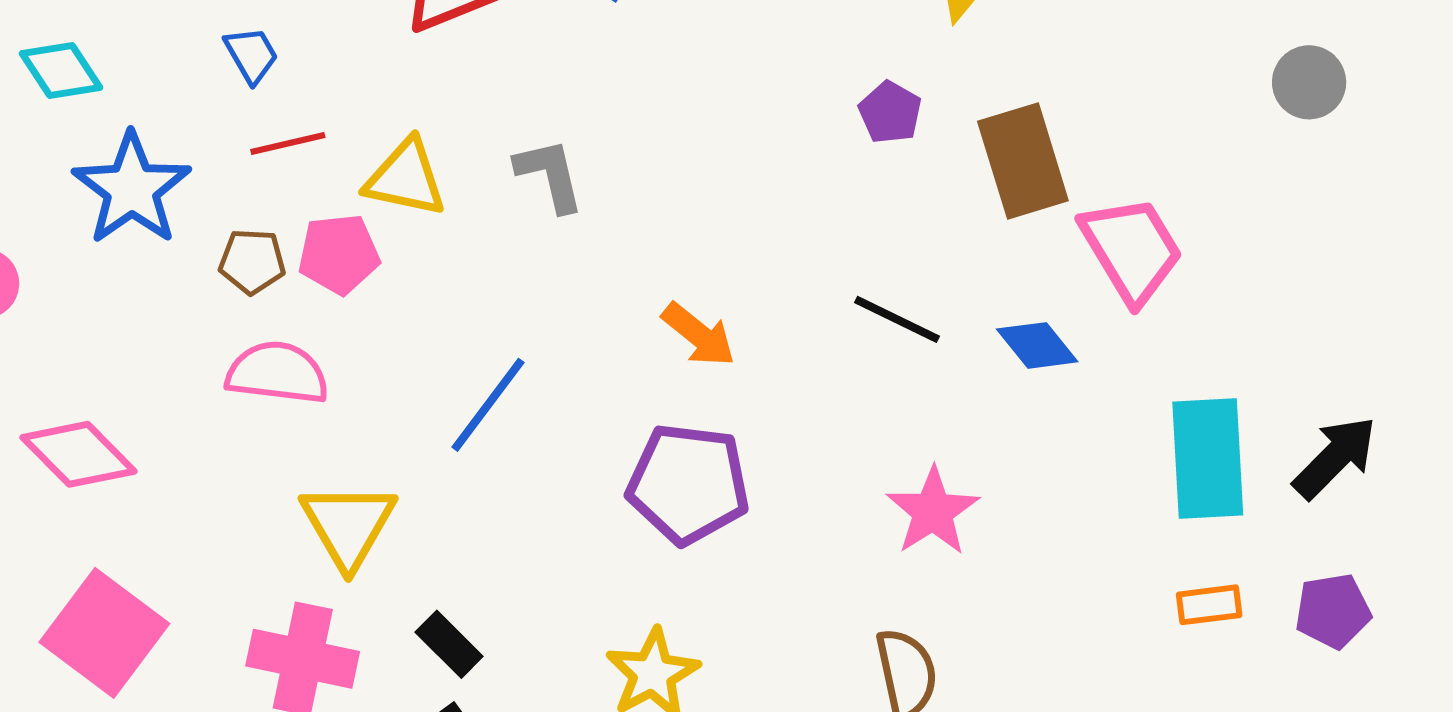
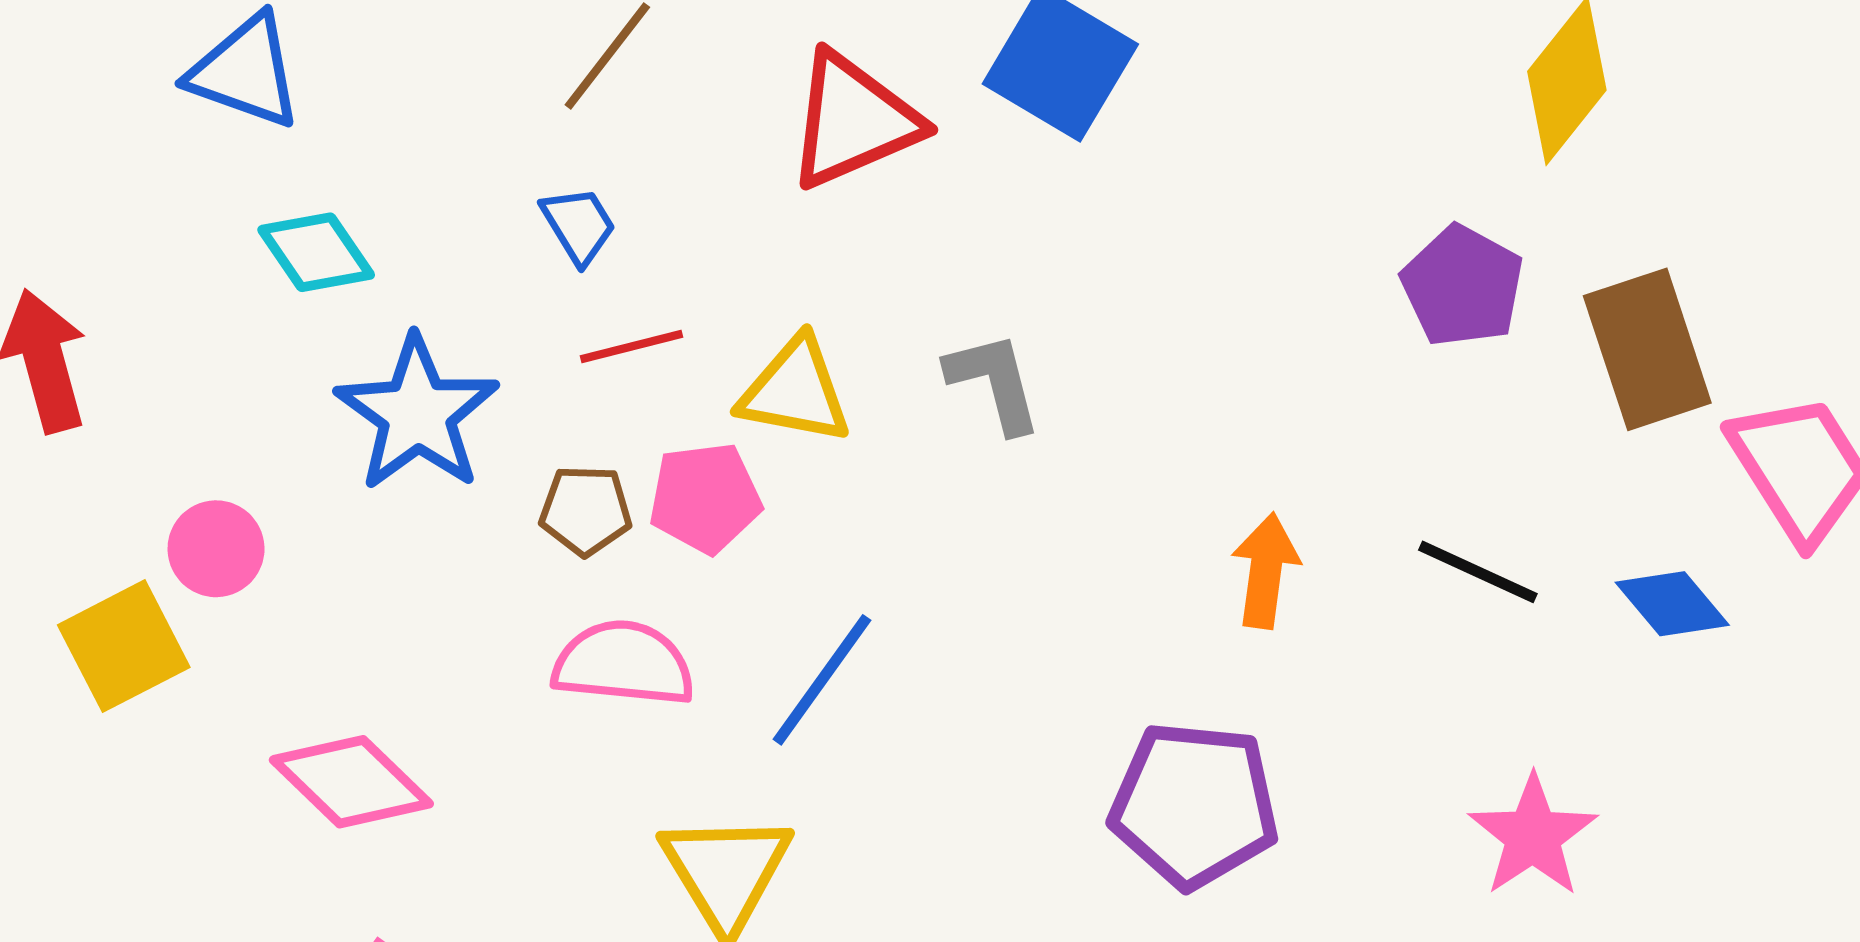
purple pentagon: (890, 112) -> (1462, 286), size x1.4
orange arrow: (699, 335) -> (1265, 571), moved, turned -120
blue line: (488, 405) -> (822, 680), moved

